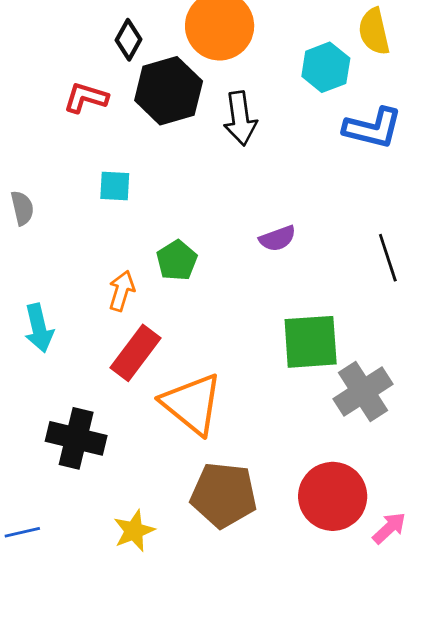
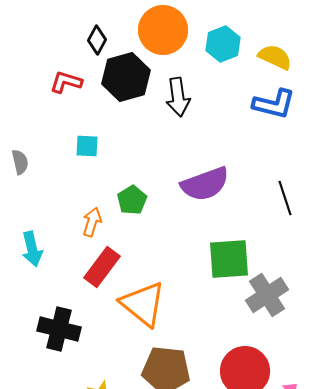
yellow semicircle: (374, 31) -> (275, 57), moved, turned 128
cyan hexagon: (326, 67) -> (223, 44), moved
purple semicircle: (278, 238) -> (205, 184), size x1.8

